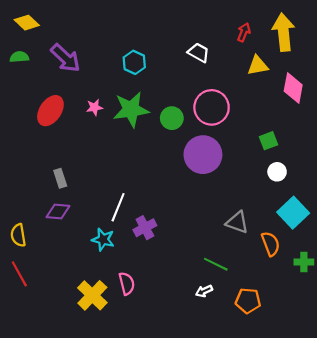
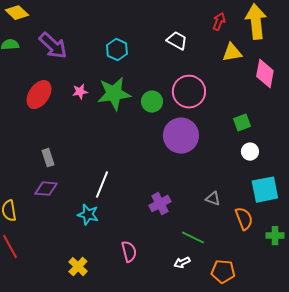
cyan square: (293, 213) -> (265, 190), turned 32
gray triangle: (237, 222) -> (213, 199), size x0.7
purple cross: (145, 228) -> (160, 204), moved
pink semicircle: (127, 283) -> (129, 252), moved
yellow cross: (92, 295) -> (78, 267), size x0.7

